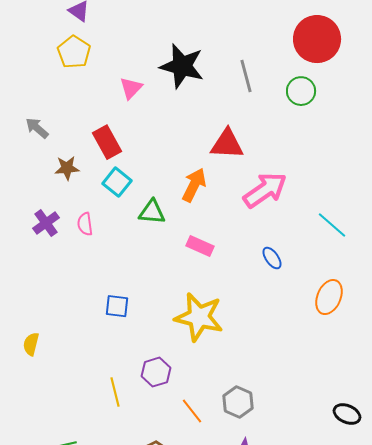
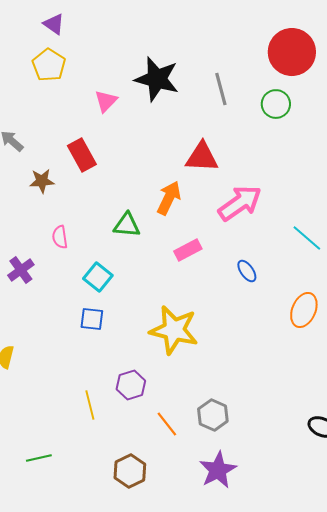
cyan square: (117, 182) -> (98, 277), moved
purple cross: (46, 223) -> (21, 270), moved
pink rectangle: (200, 246) -> (188, 250), moved, turned -52

